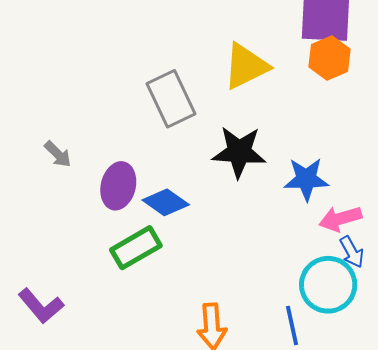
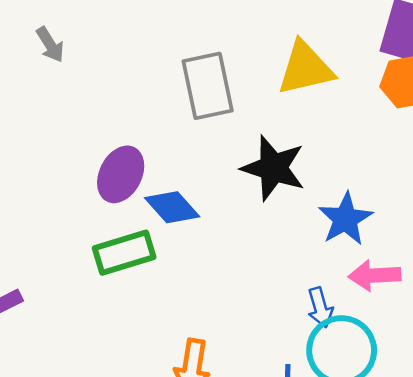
gray arrow: (58, 154) -> (50, 45), moved
blue star: (306, 179) -> (345, 219), turned 30
blue arrow: (352, 252) -> (320, 307), moved

